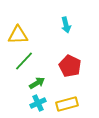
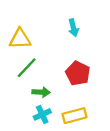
green arrow: (37, 83) -> (41, 92), turned 35

